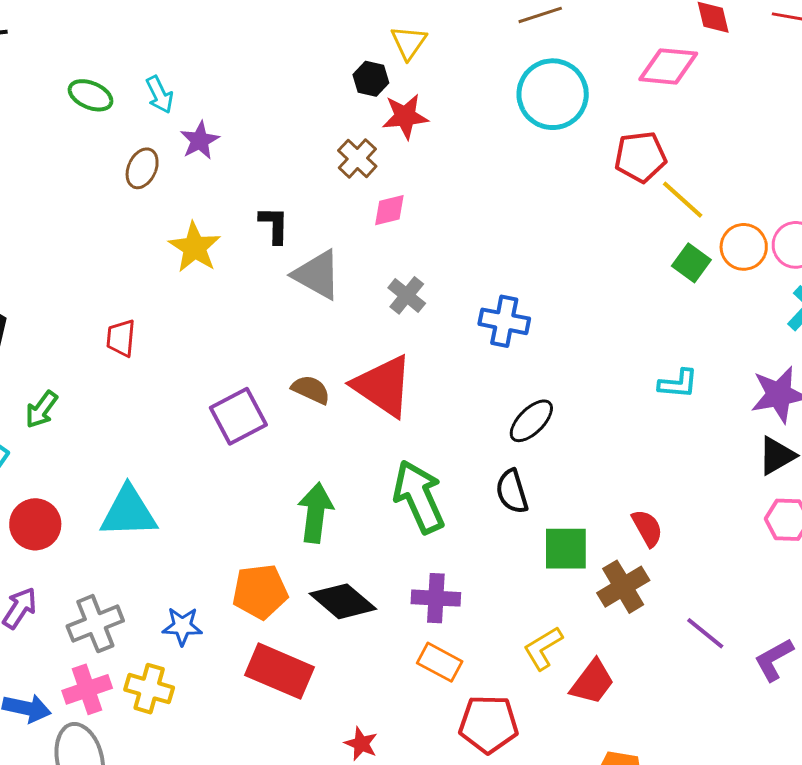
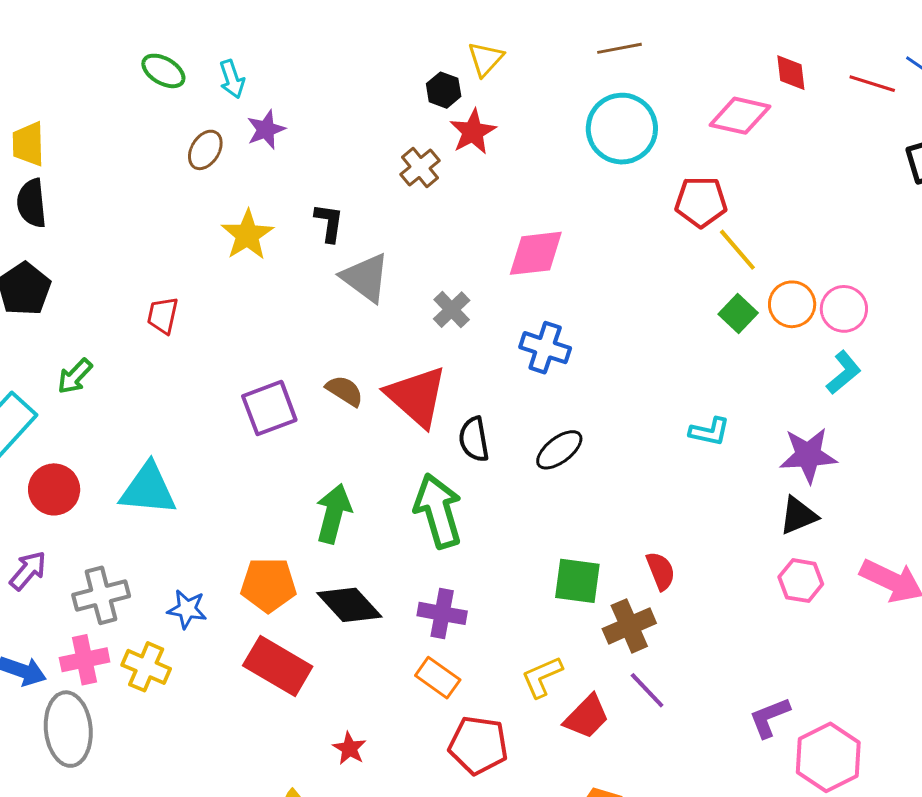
red star: (405, 116) -> (473, 132), turned -30
pink diamond: (389, 210) -> (536, 253), moved, size x1.6
black semicircle: (512, 492) -> (474, 439), moved
purple line: (705, 633) -> (647, 690), moved

